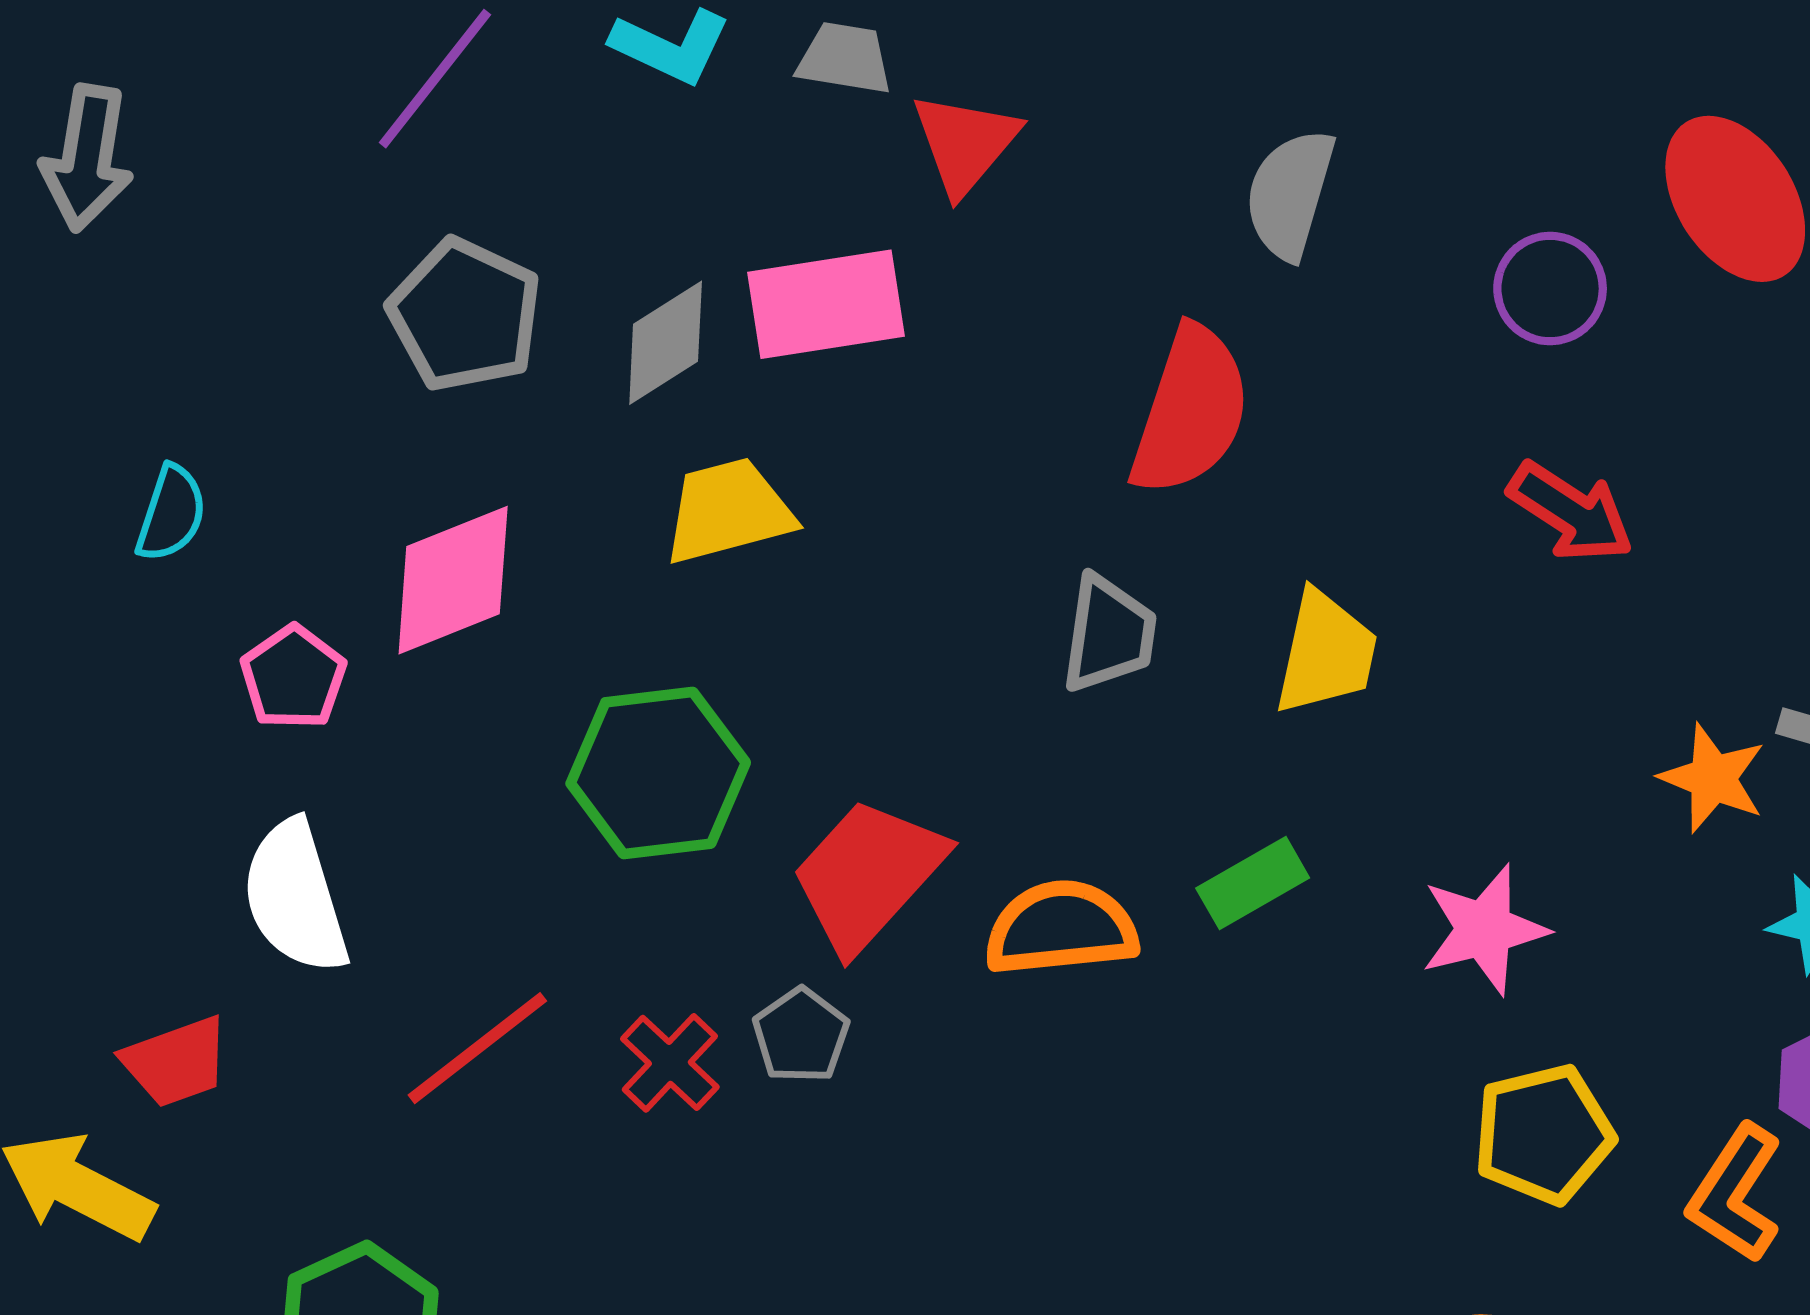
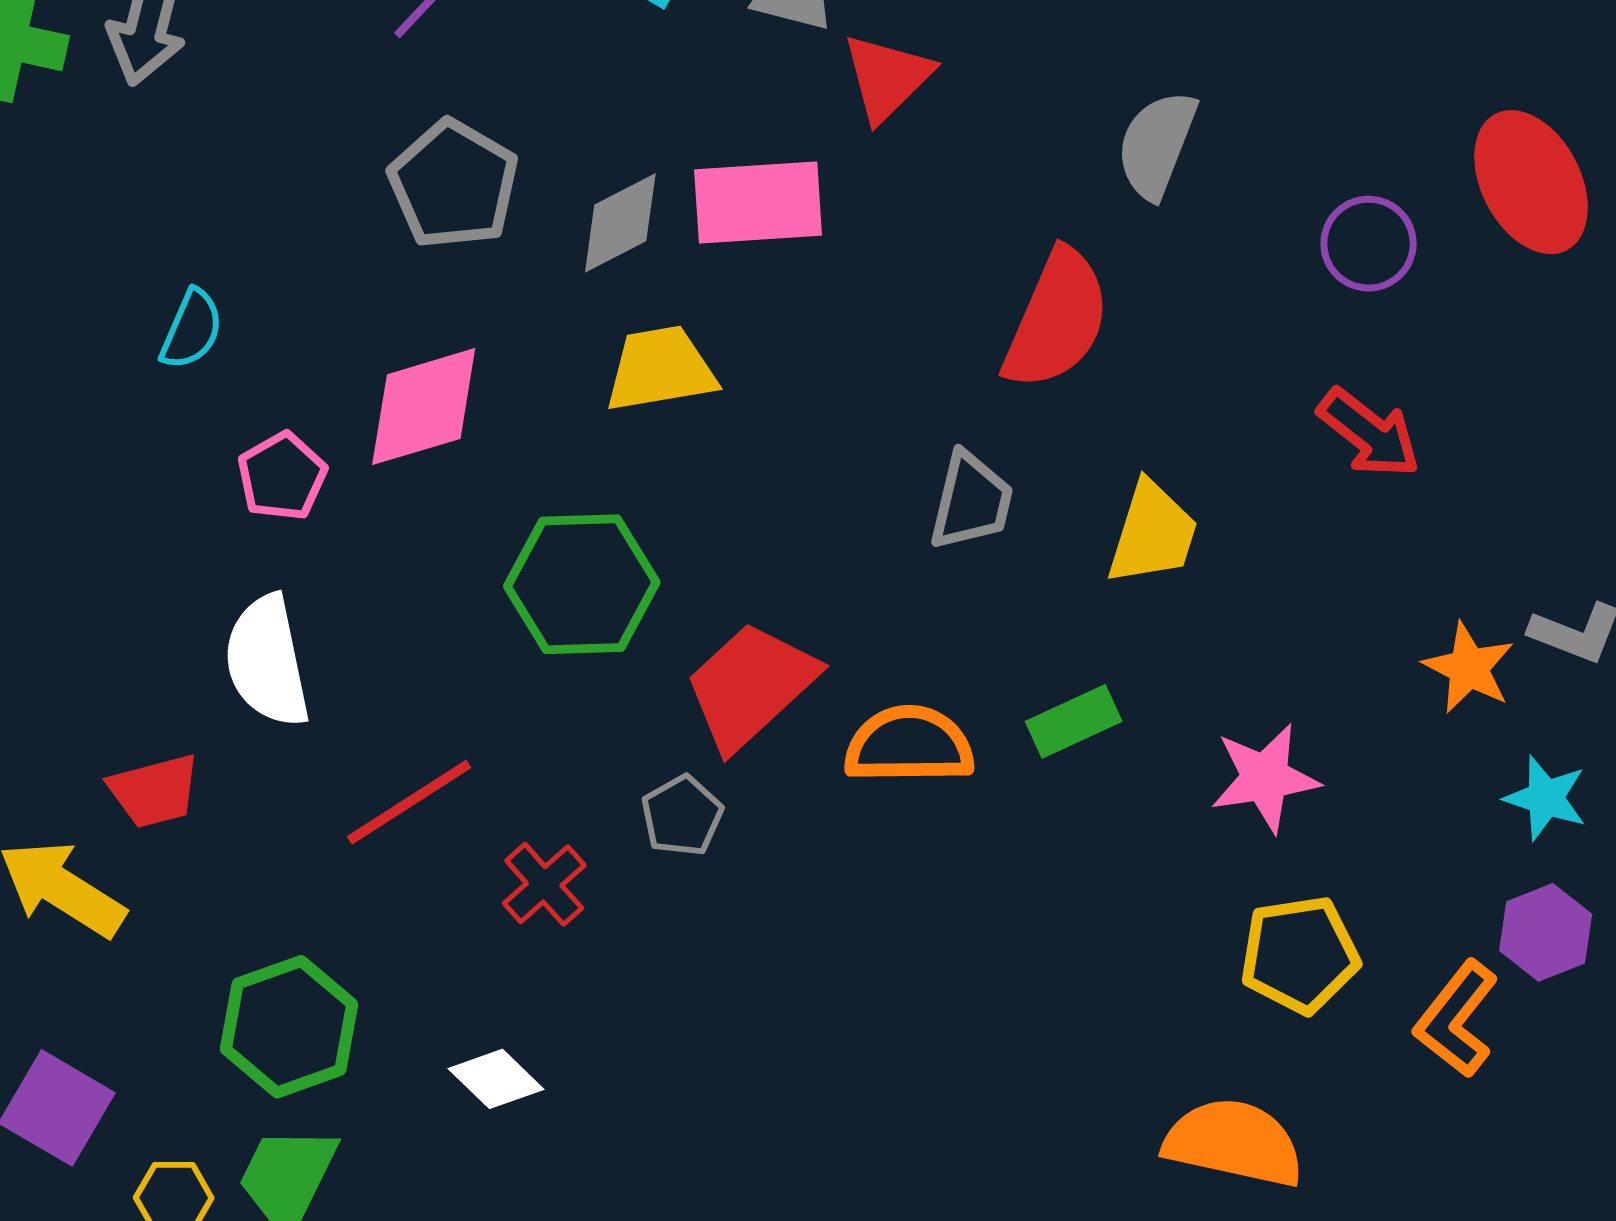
red cross: (670, 1063) -> (544, 884), moved

